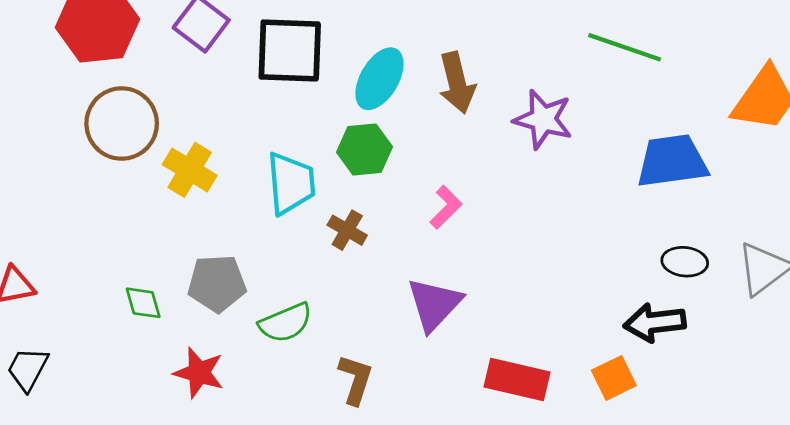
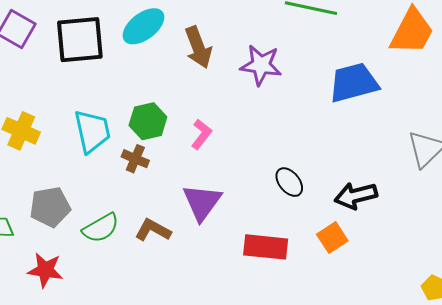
cyan ellipse: (379, 79) -> (143, 26), moved, turned 30
green hexagon: (364, 149) -> (148, 121), moved
black ellipse: (685, 262) -> (289, 182), moved, turned 52
brown L-shape: (355, 379) -> (153, 230), moved, turned -72

